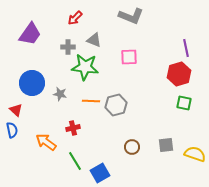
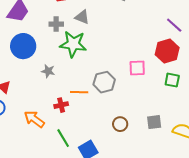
purple line: (186, 48) -> (174, 25), turned -36
pink square: (129, 57) -> (137, 68), moved
blue circle: (32, 83) -> (23, 46), moved
orange line: (91, 101) -> (79, 92), moved

